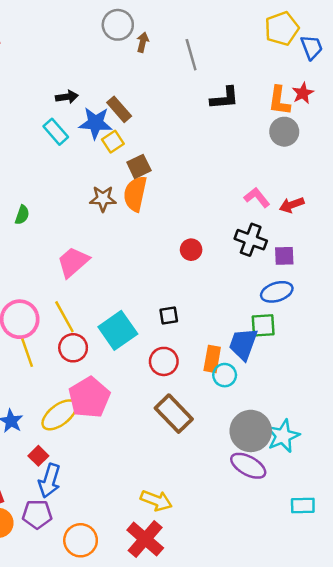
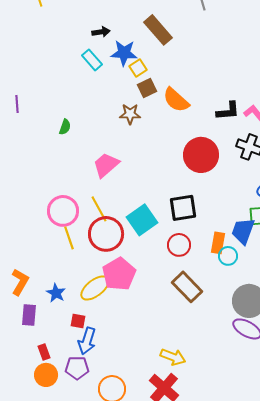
black L-shape: (225, 98) -> (228, 111), moved
brown rectangle: (119, 109) -> (158, 30), moved, size x1.4
brown square: (139, 166) -> (147, 88), moved
orange semicircle: (135, 194) -> (176, 100), moved, turned -60
red circle: (191, 250) -> (201, 155), size x2.0
black square: (169, 315) -> (183, 208), size x1.8
red circle: (73, 348) -> (106, 234), size x1.5
red square: (38, 456) -> (78, 321), turned -35

